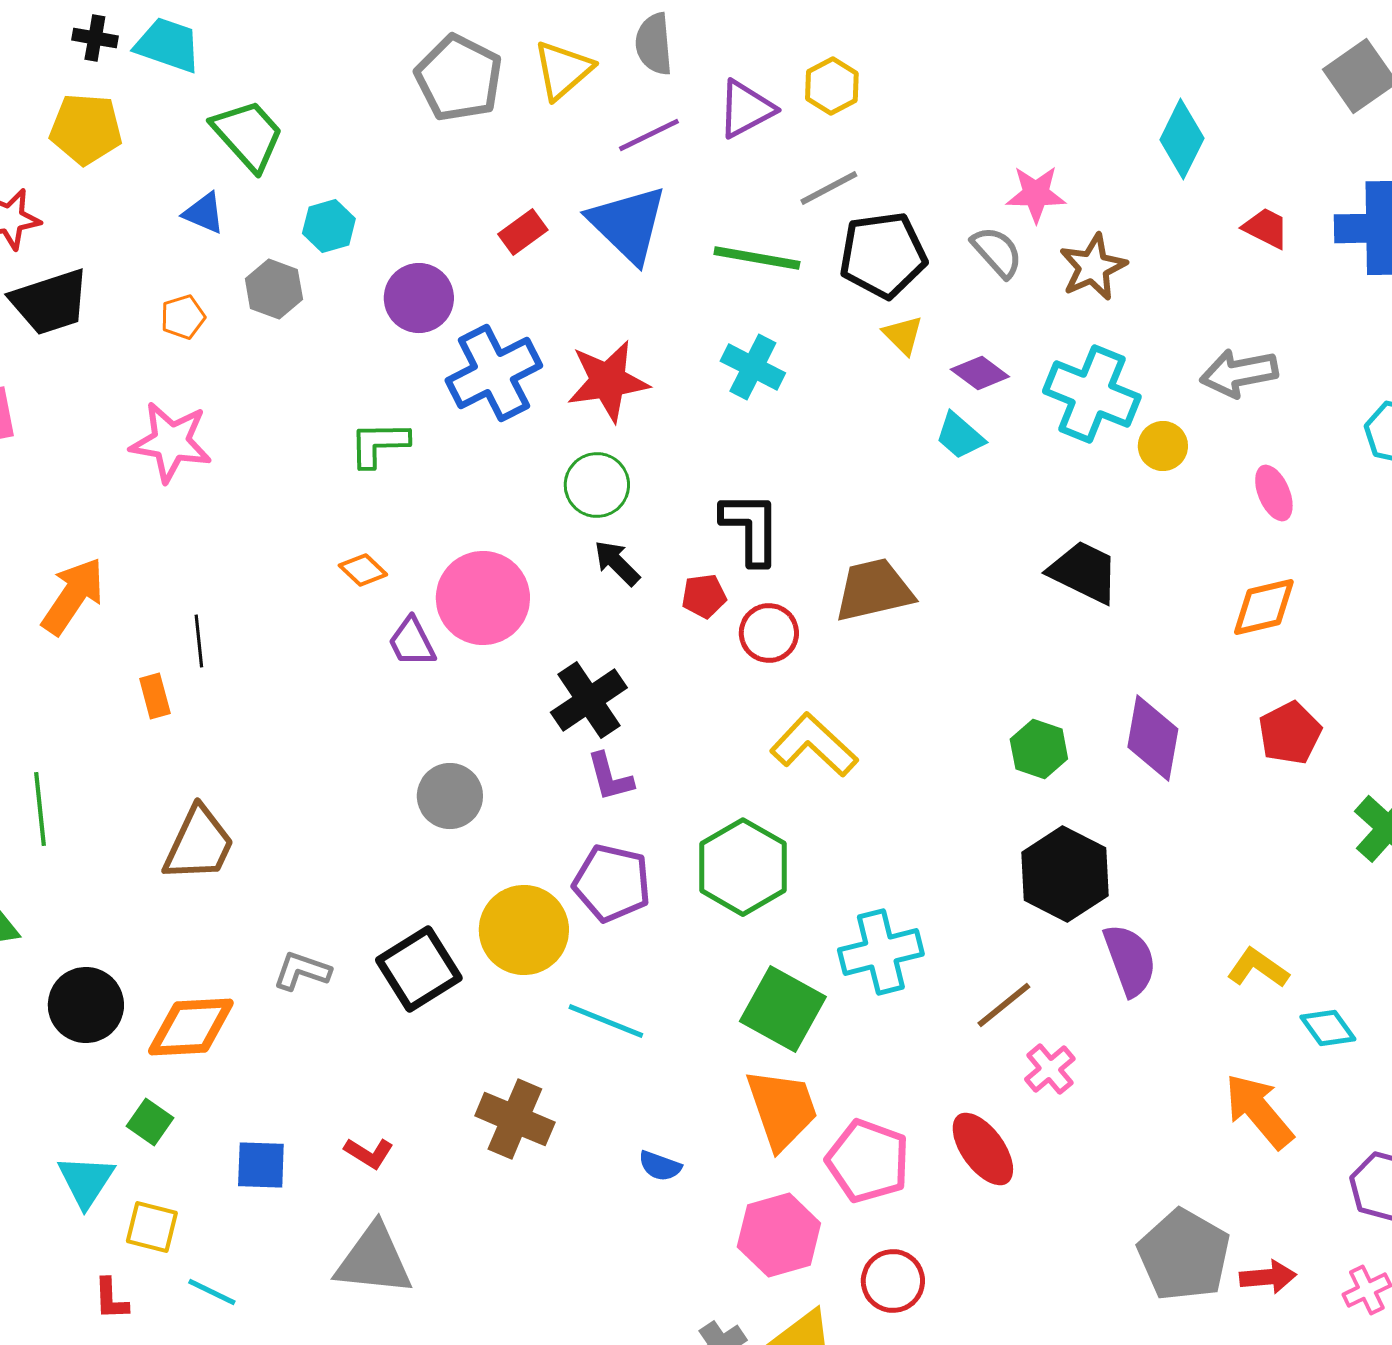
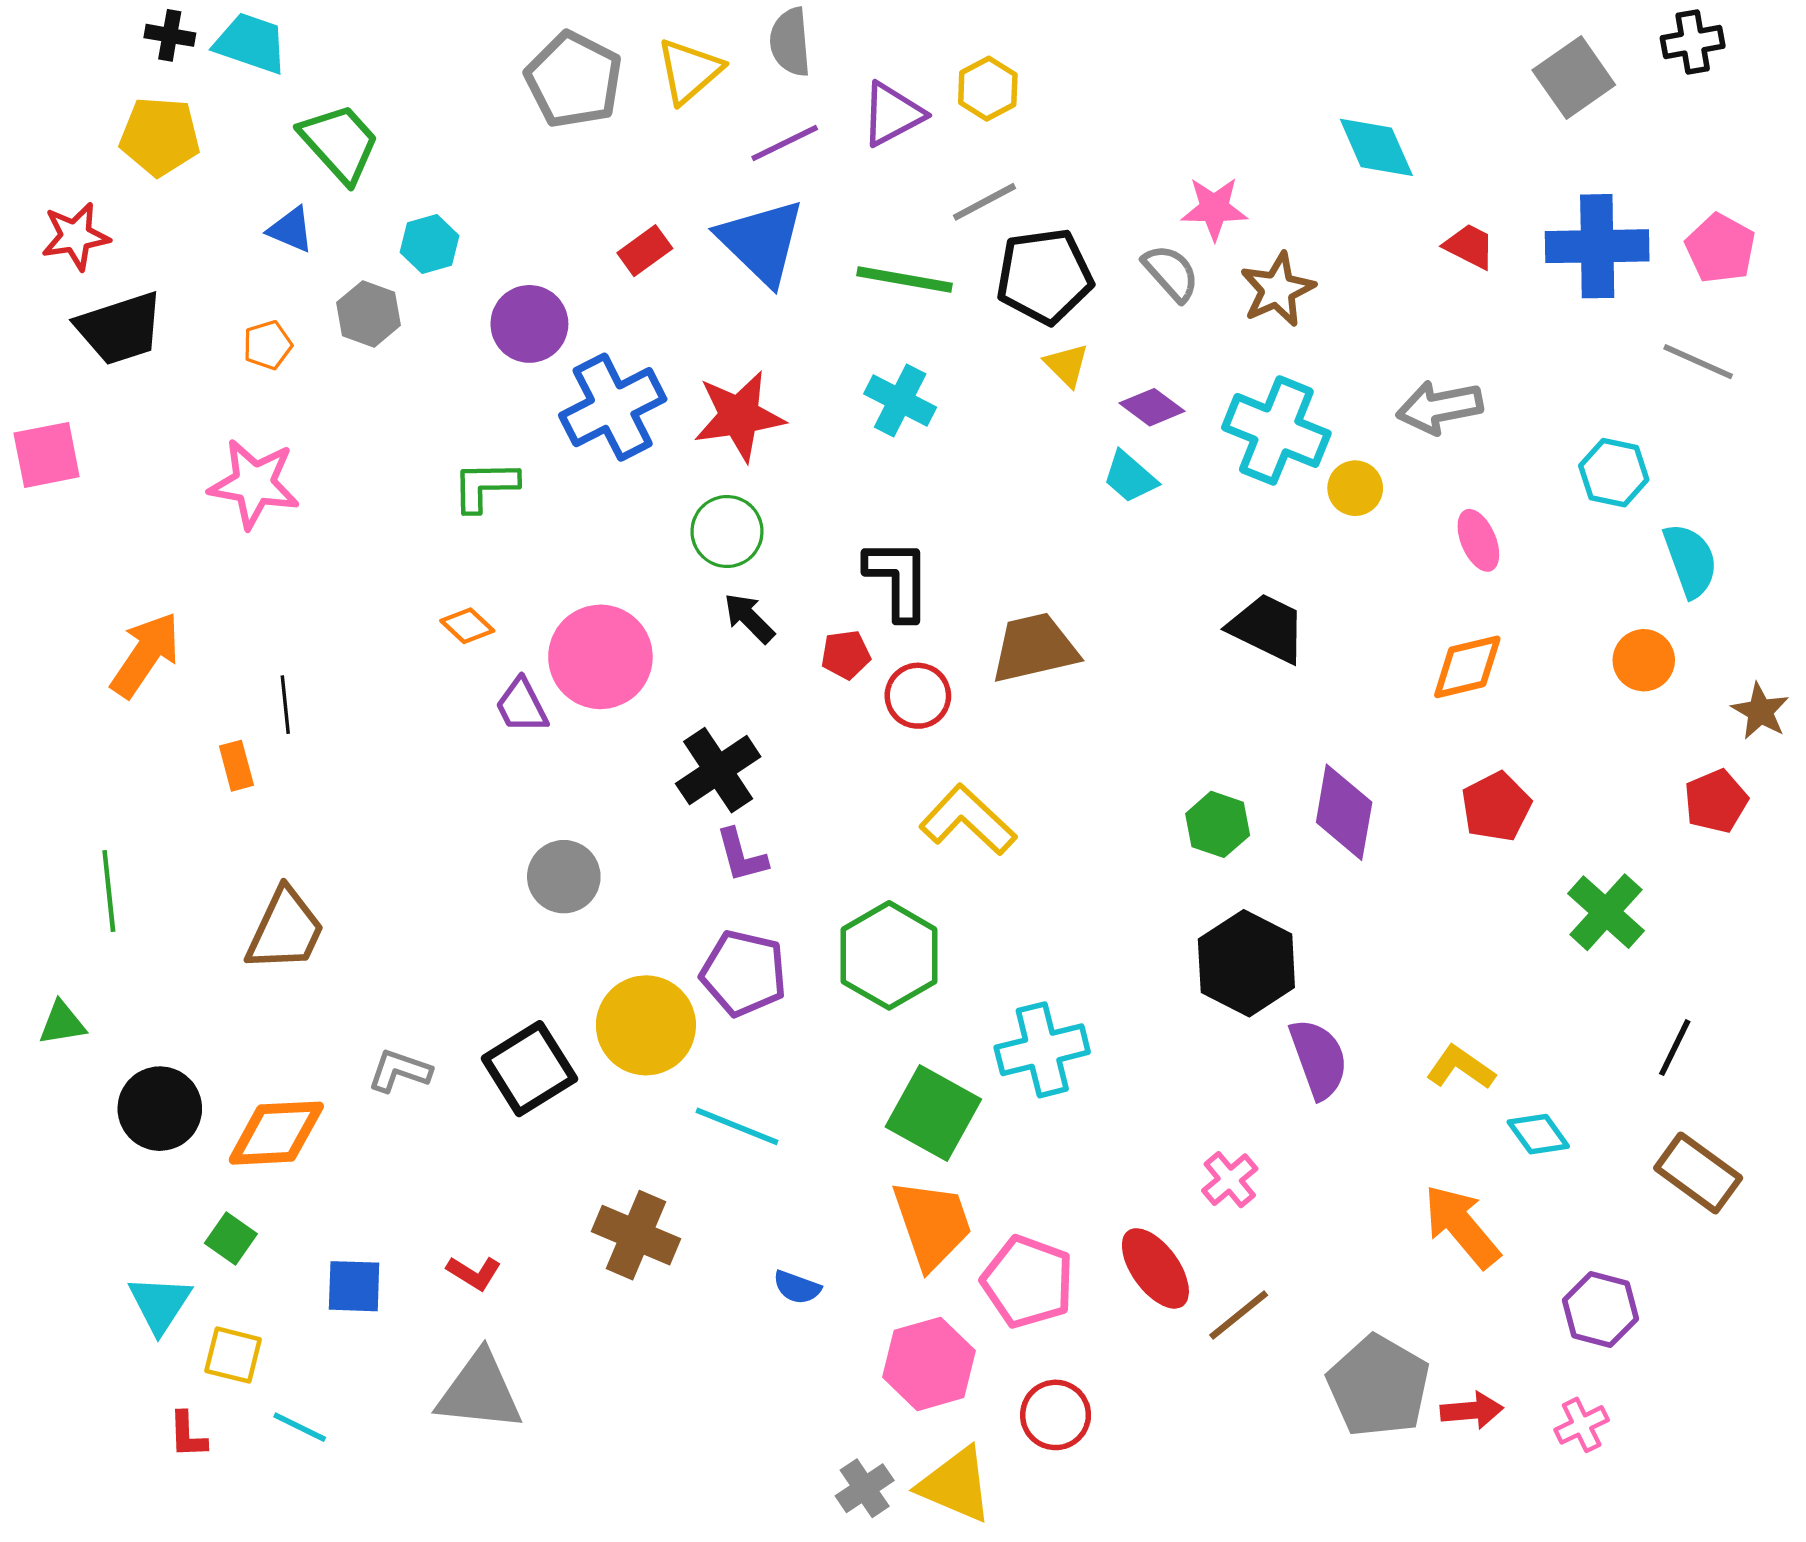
cyan diamond: (1182, 139) -> (1376, 147), turned -50
brown line: (1004, 1005) -> (1239, 1315), moved

